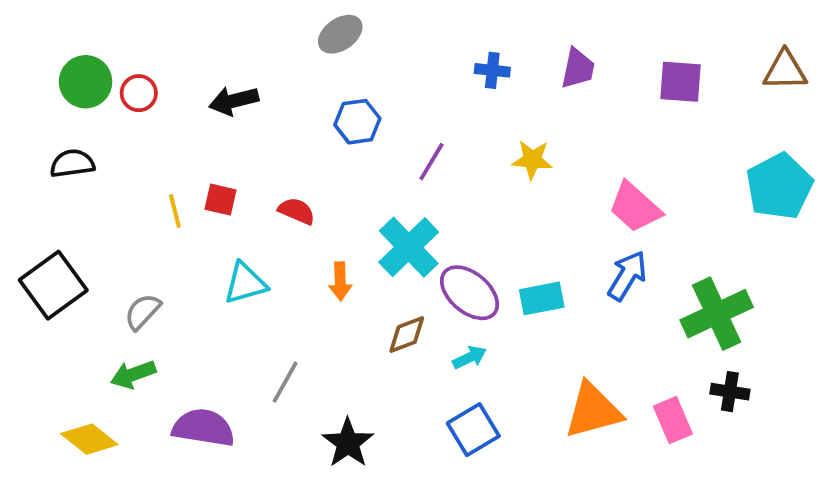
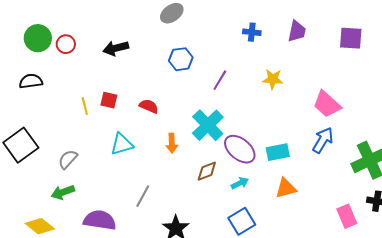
orange triangle: (593, 411) -> (286, 188), moved, size x0.7

